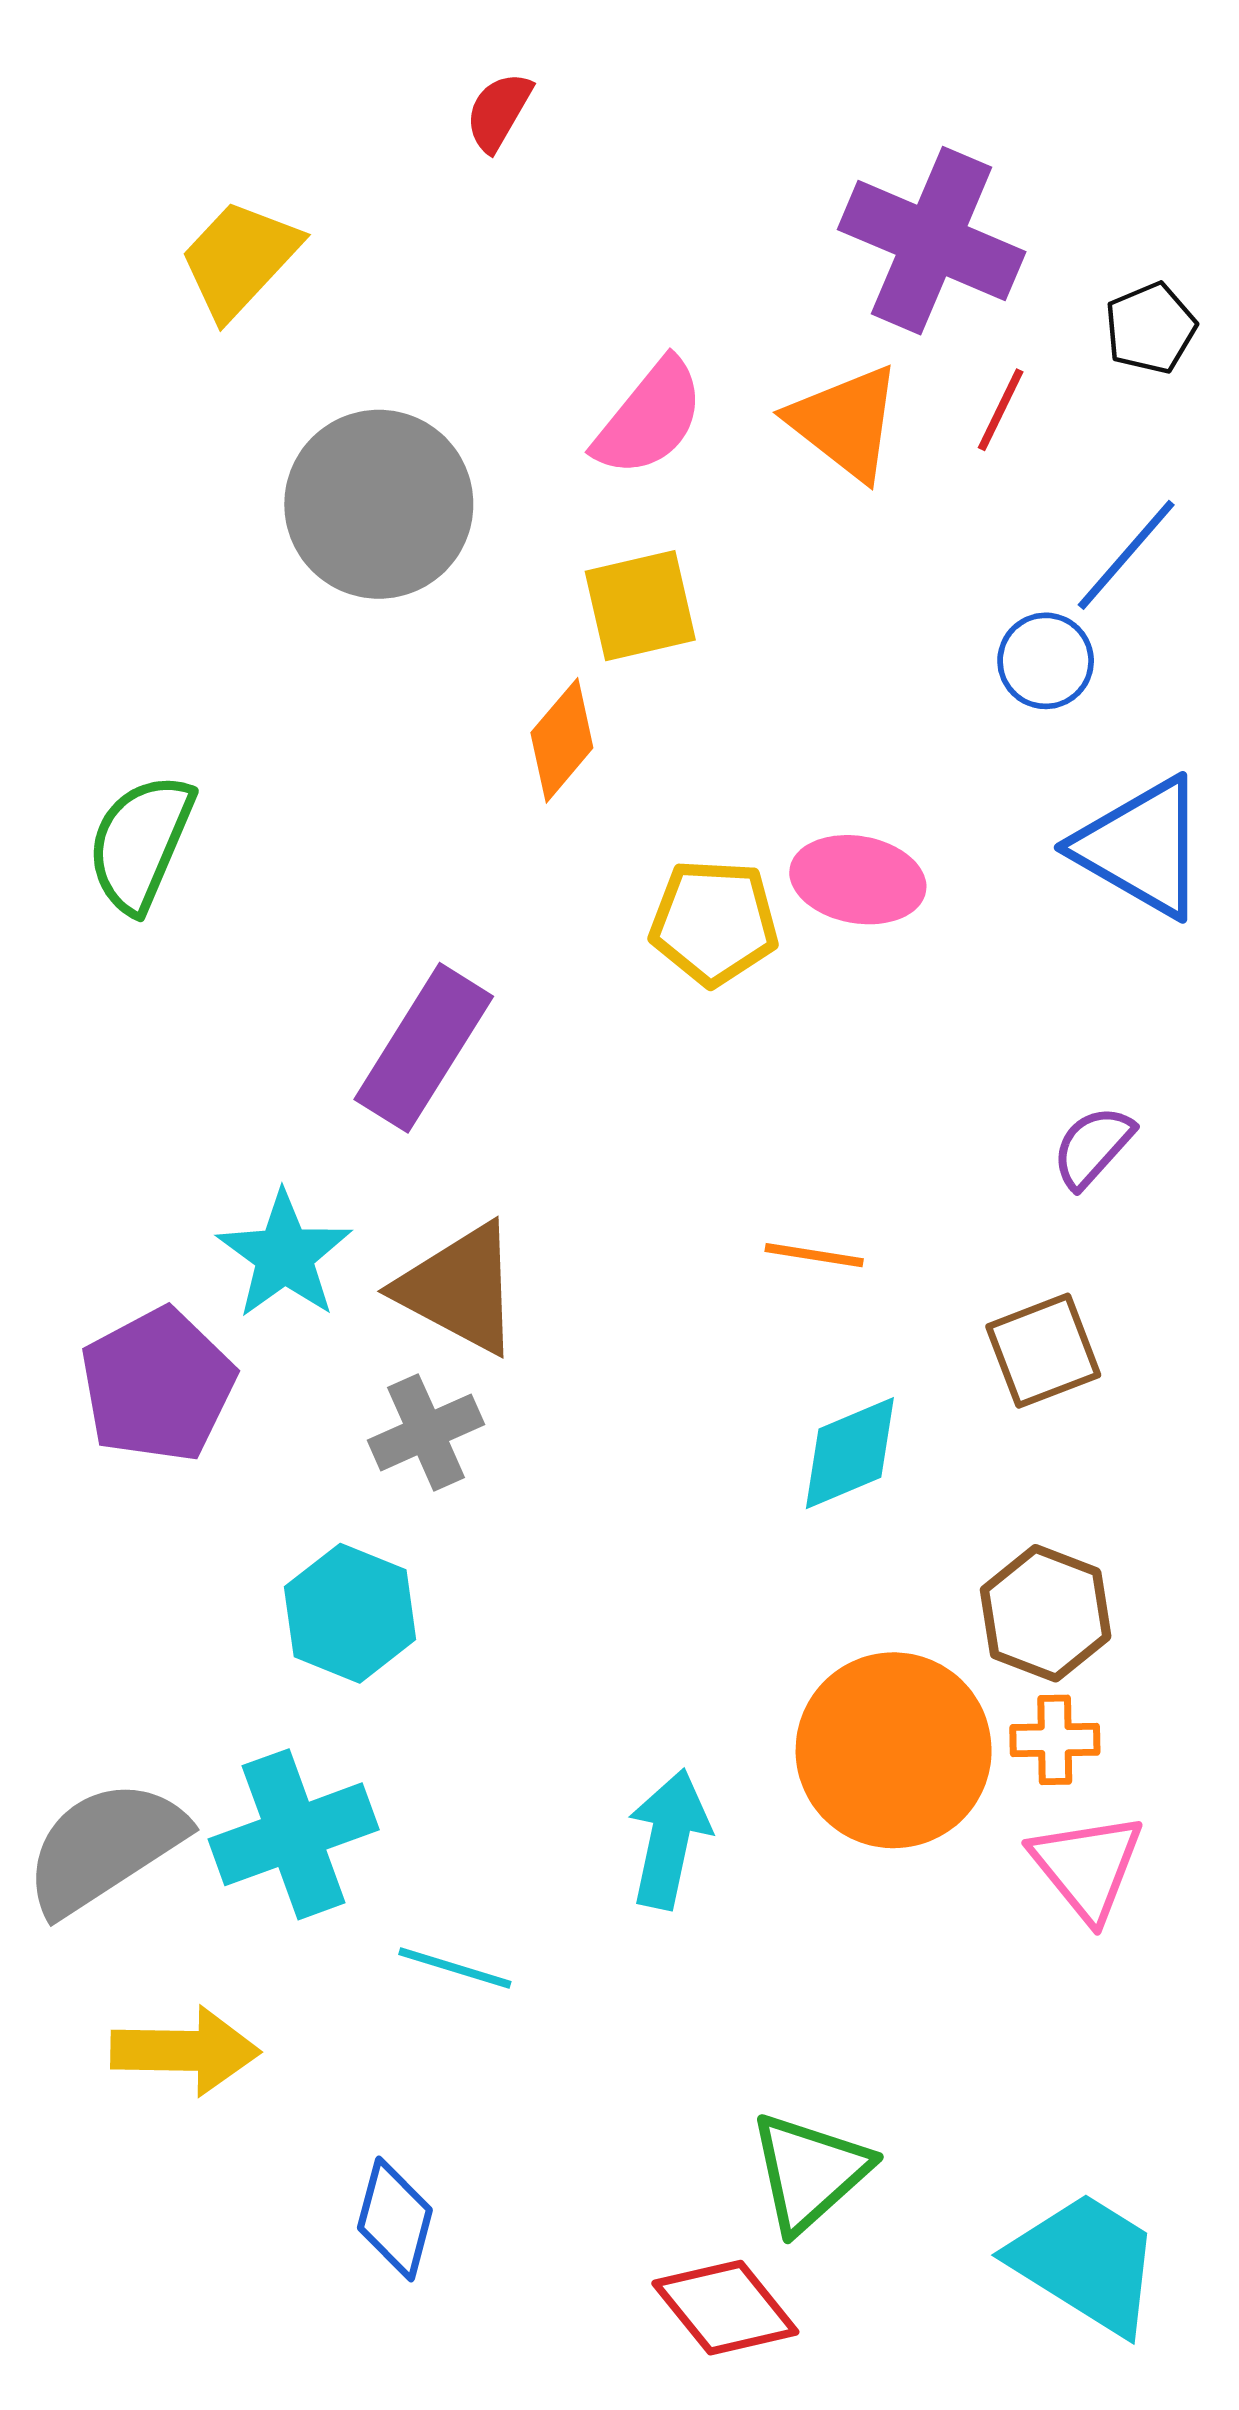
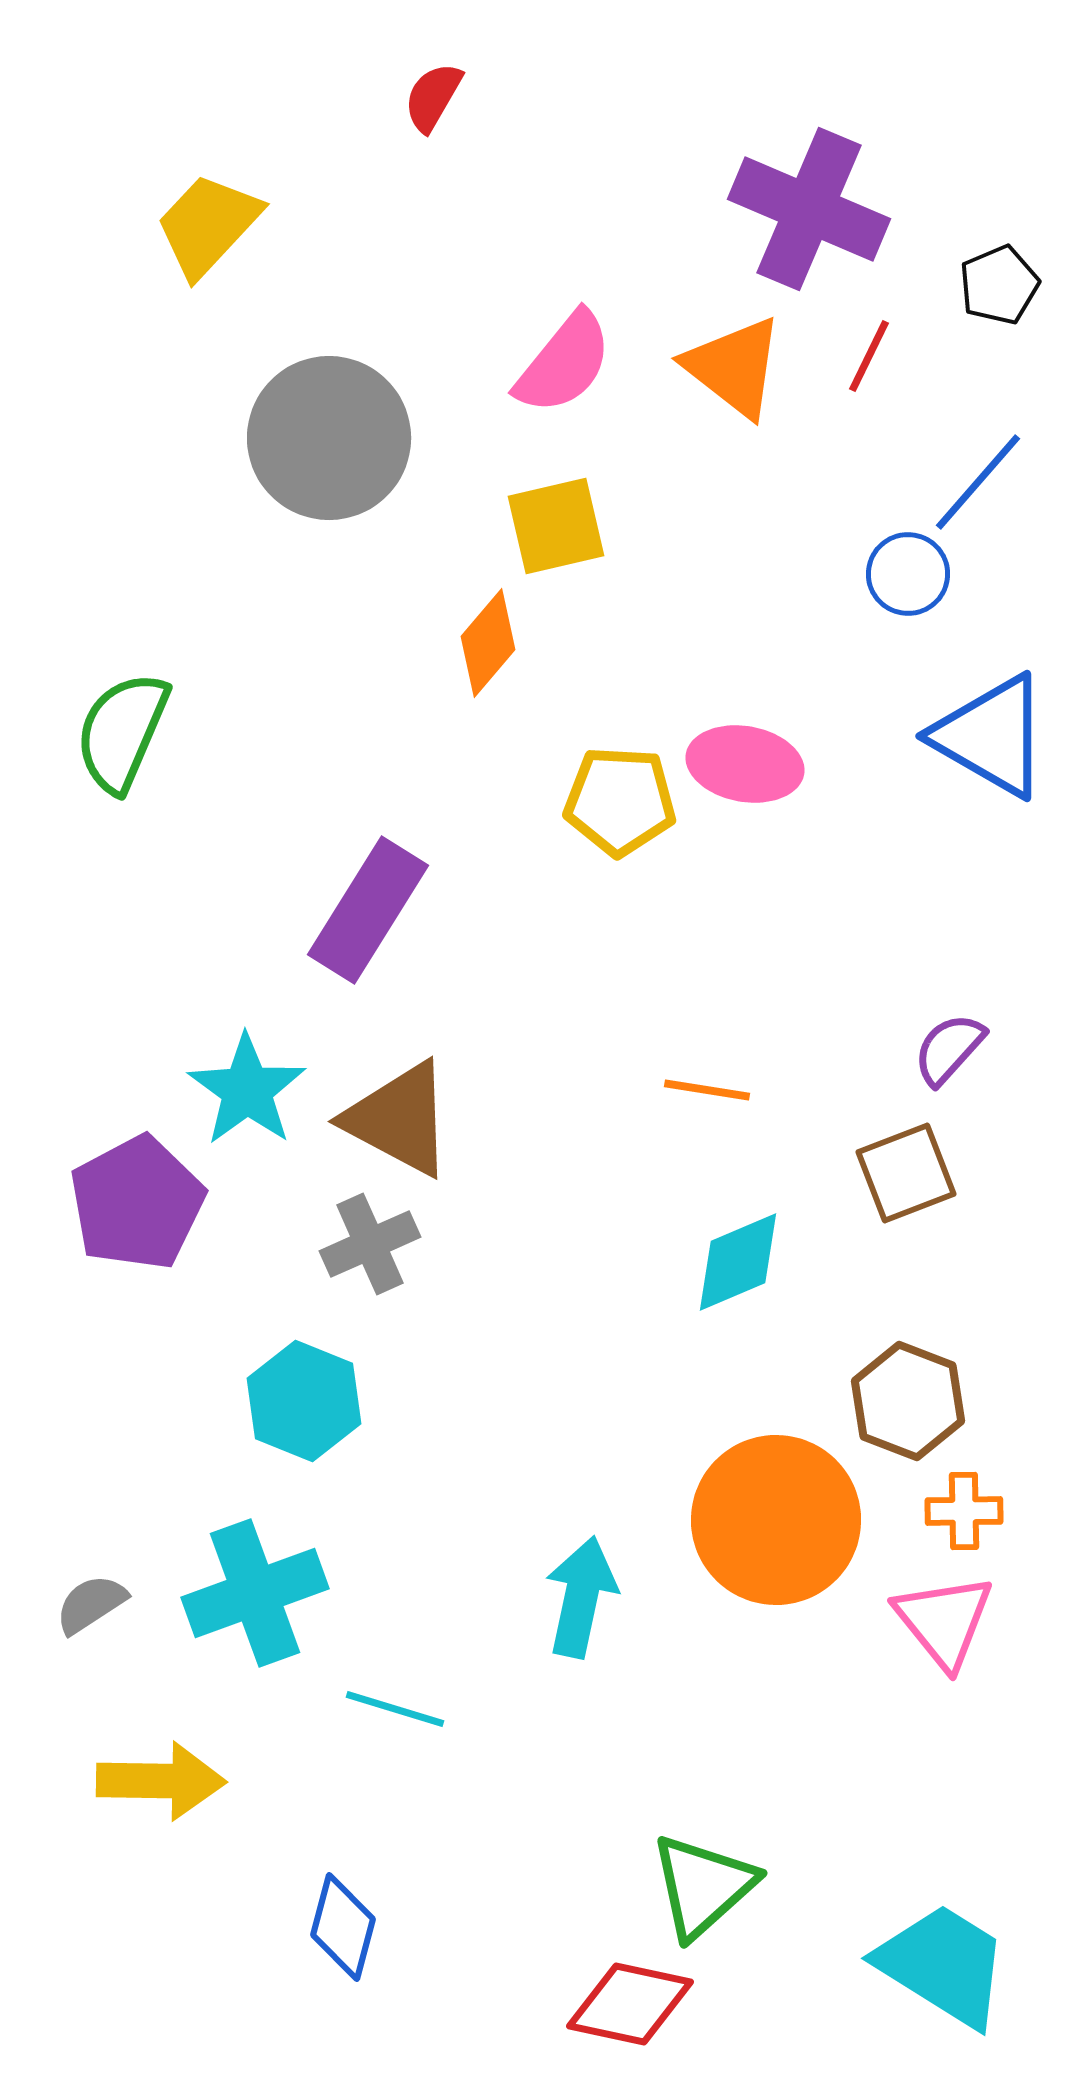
purple semicircle: (1093, 1147) -> (949, 1049), moved
orange cross: (1055, 1740) -> (964, 1511), moved
gray semicircle: (105, 1847) -> (91, 1604), size x0.5
red diamond: (725, 2308) -> (630, 2004), turned -39

